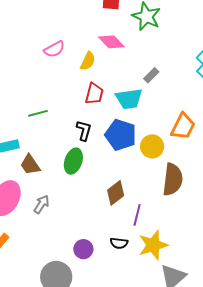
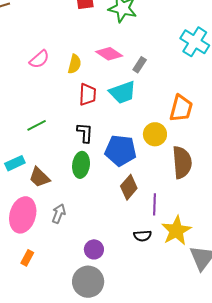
pink diamond: (111, 42) -> (109, 54), moved
blue pentagon: (121, 135) -> (121, 150), moved
purple circle: (83, 249) -> (94, 249), moved

